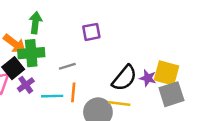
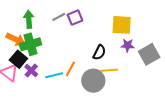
gray line: (67, 66) -> (59, 17), moved
yellow square: (166, 73) -> (122, 25), moved
black semicircle: (124, 78) -> (99, 52), moved, size x0.7
orange line: (73, 92) -> (70, 69), turned 35

